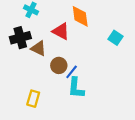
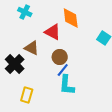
black cross: (20, 38) -> (15, 64), moved, turned -30
brown circle: (59, 65) -> (60, 57), moved

